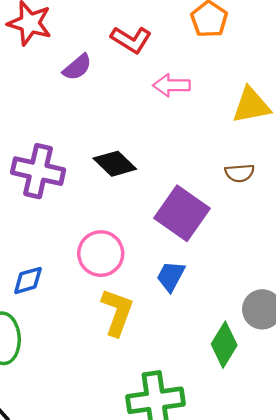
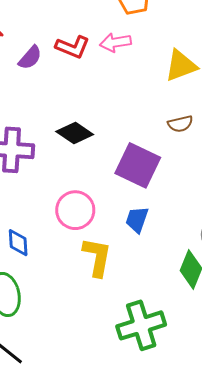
red L-shape: (131, 40) -> (73, 47), moved
pink arrow: (171, 85) -> (115, 42), moved
blue diamond: (28, 280) -> (18, 243), turned -68

